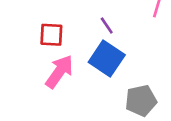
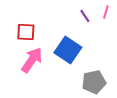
purple line: (107, 26) -> (85, 16), moved

